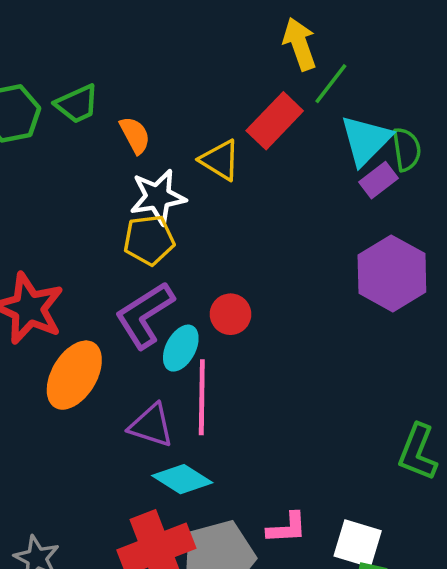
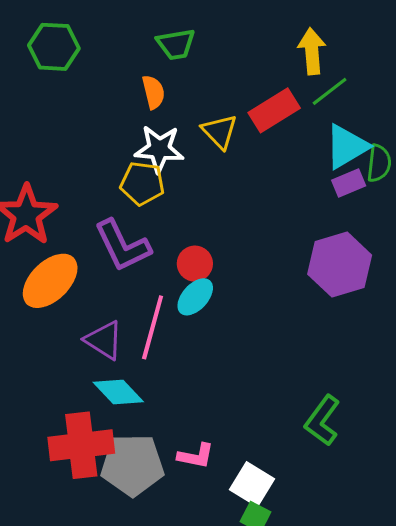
green trapezoid: (77, 104) -> (176, 44), moved
purple L-shape: (145, 315) -> (122, 246), turned -98
cyan ellipse: (181, 348) -> (195, 297), moved

